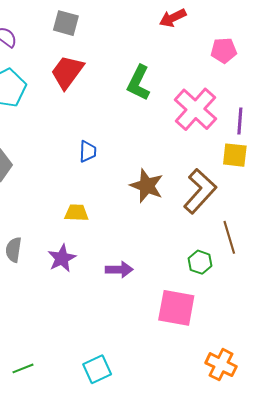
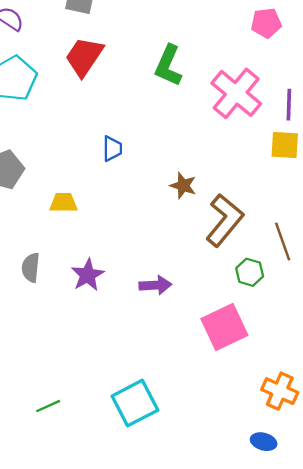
brown star: (147, 186) -> (183, 186), size x0.7
brown L-shape: (200, 191) -> (225, 220), moved
yellow trapezoid: (76, 213) -> (63, 203), moved
pink square: (176, 308) -> (224, 327), turned -33
cyan square: (97, 369) -> (135, 403), size x1.4

